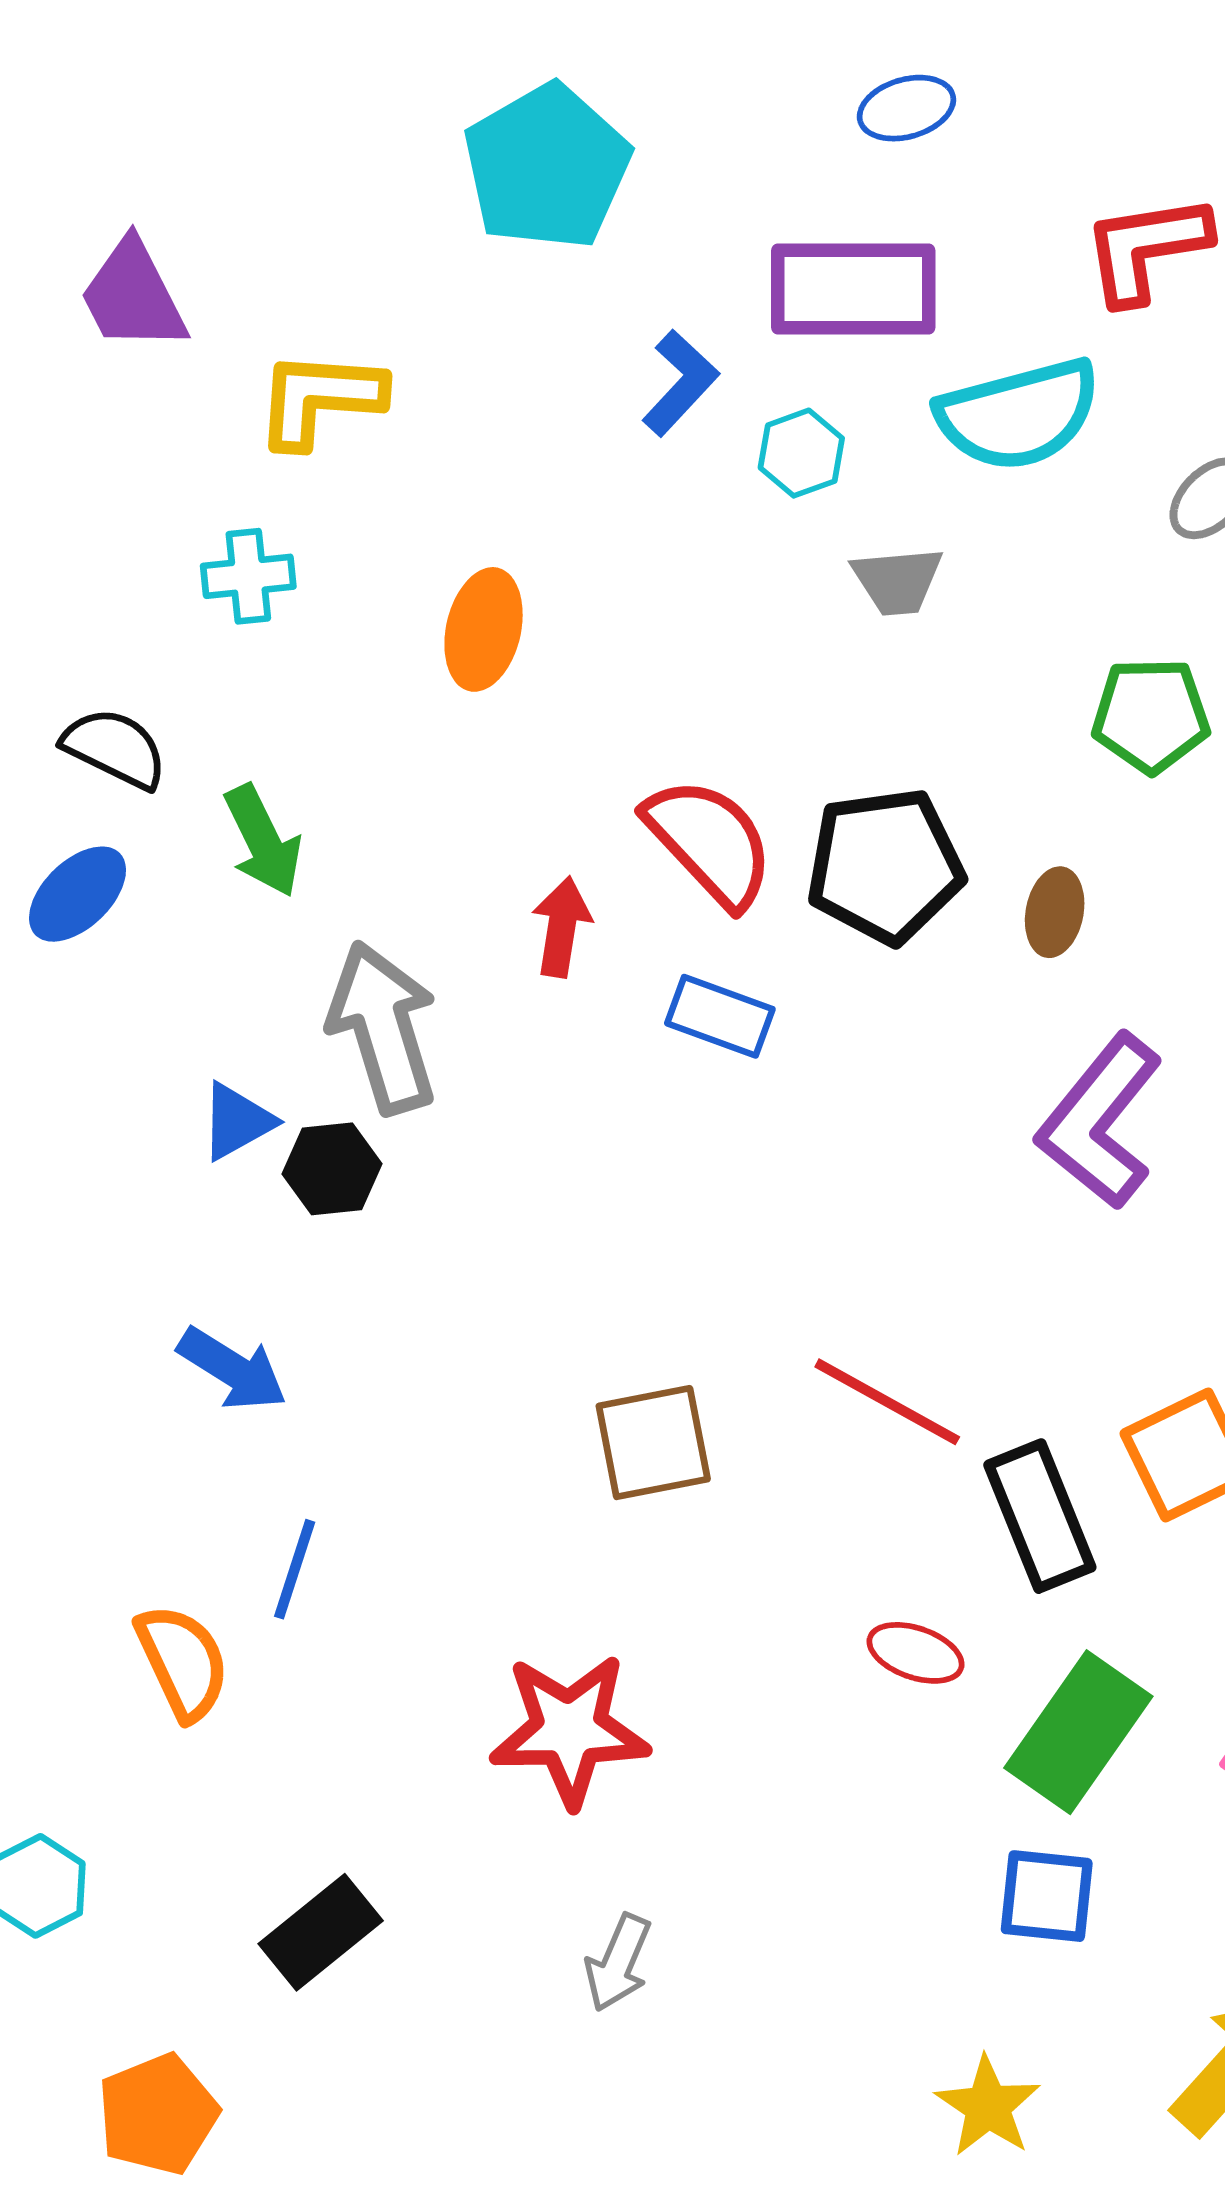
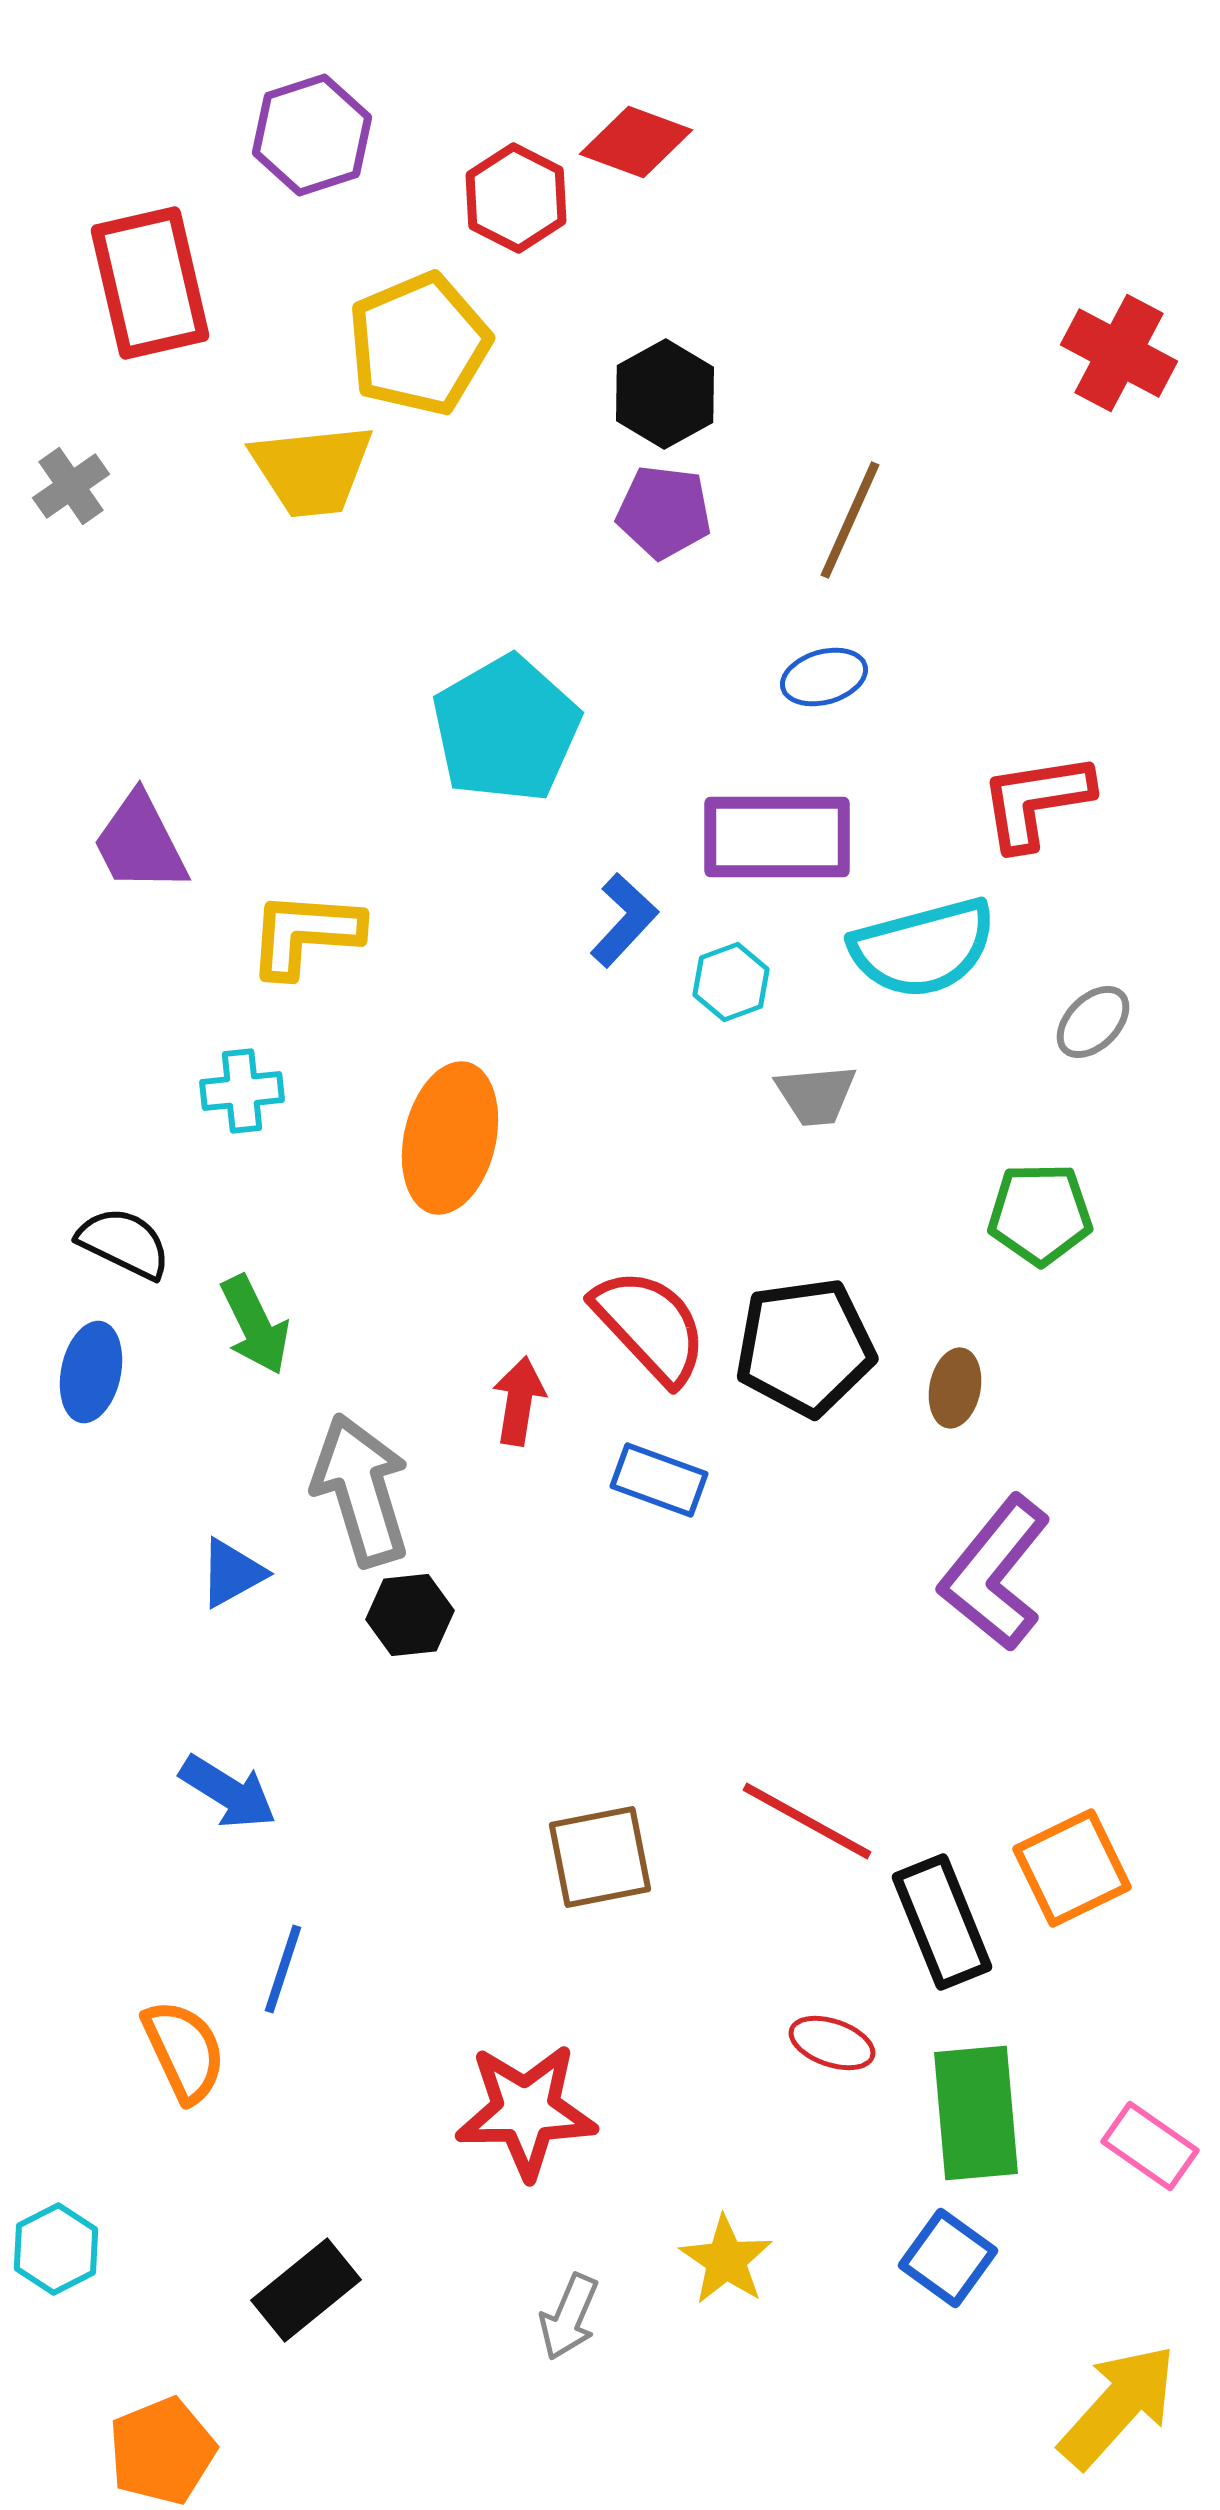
orange ellipse: (484, 629) -> (450, 1138), size x1.4
blue ellipse: (78, 894) -> (91, 1372), turned -34
black hexagon: (332, 1169) -> (410, 1615), moved
green rectangle: (1078, 1732) -> (976, 2113), turned -40
blue square: (1047, 1896) -> (948, 2258), turned 30
yellow star: (988, 2106) -> (726, 2260), moved

